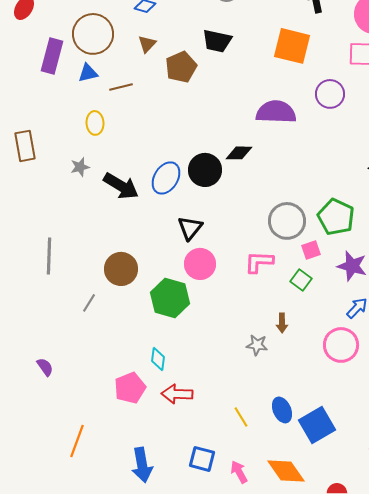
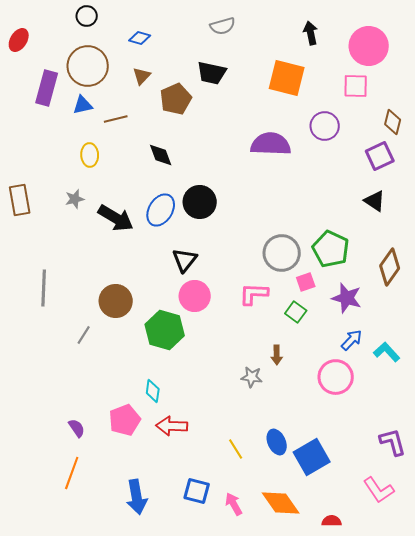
brown rectangle: (25, 146) -> (20, 200), moved
black diamond: (239, 153) -> (161, 155), moved, turned 68
purple semicircle: (45, 367) -> (77, 428), moved

